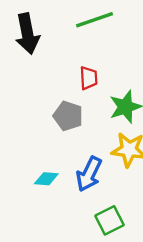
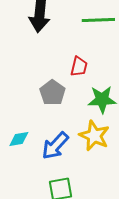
cyan diamond: (46, 179) -> (19, 139), turned -30

